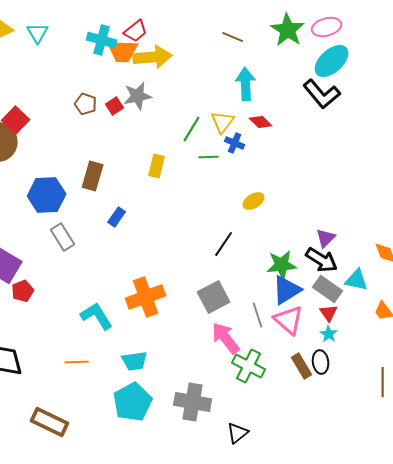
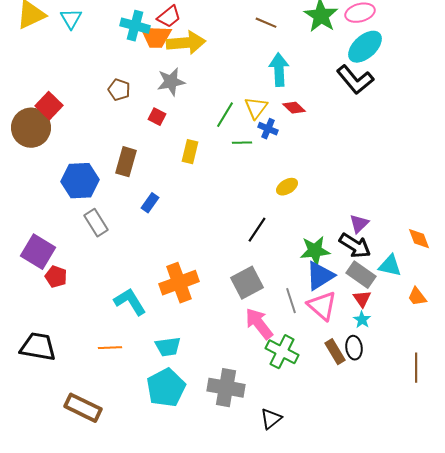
red square: (115, 106) -> (157, 117), moved, turned -30
red pentagon: (23, 291) -> (56, 277), turned -30

